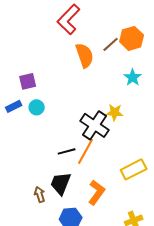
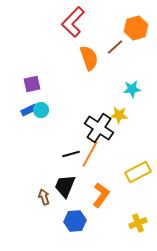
orange hexagon: (132, 38) -> (136, 28), moved
cyan star: (133, 77) -> (132, 89), moved, turned 30
blue rectangle: (14, 106) -> (29, 110), moved

